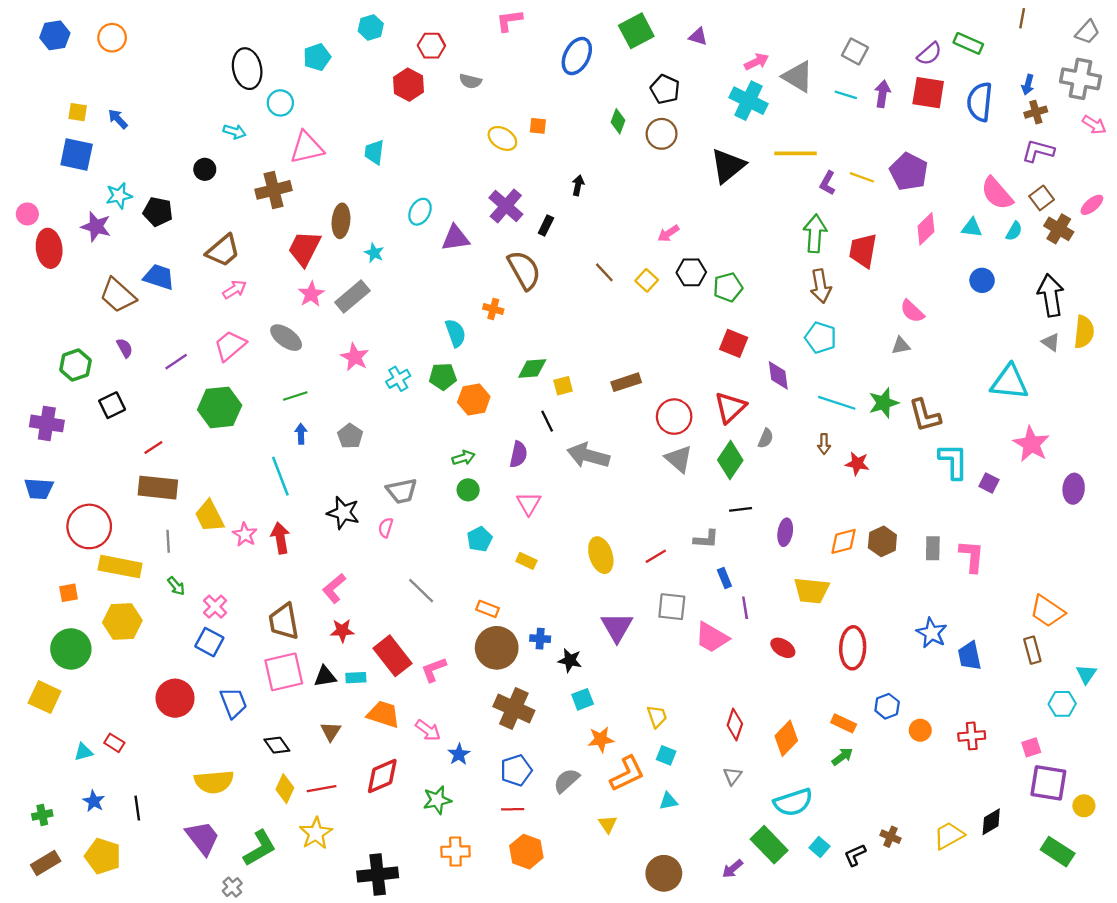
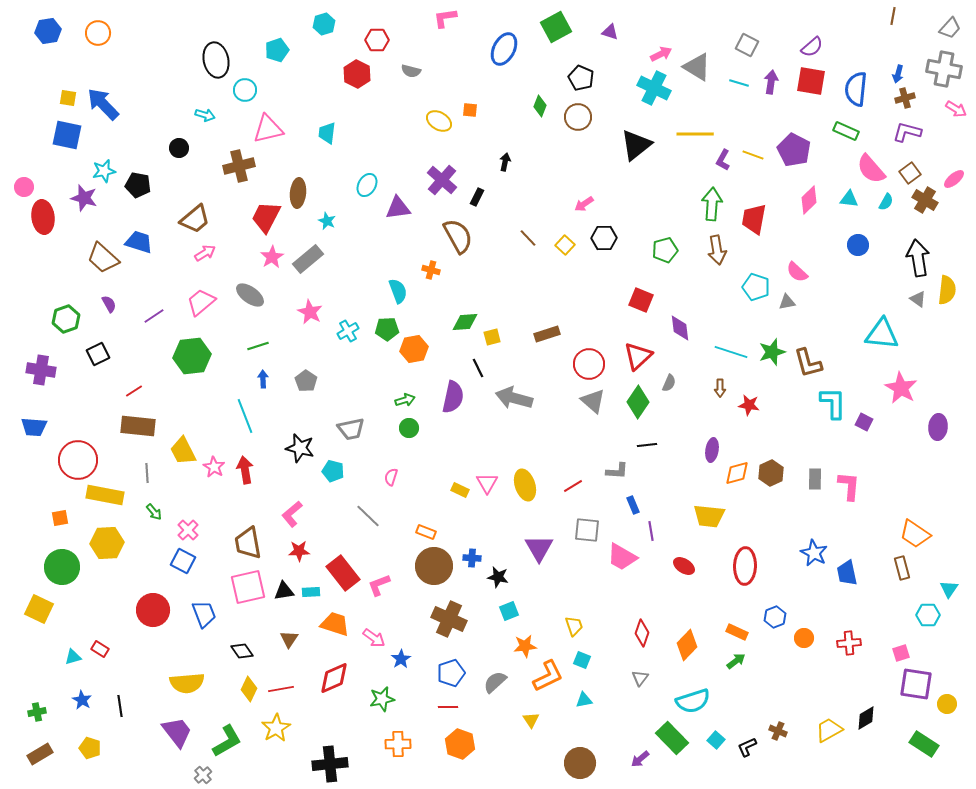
green rectangle: (968, 43) -> (846, 131), moved
blue arrow: (118, 119) -> (103, 104), size x1.8
green pentagon: (728, 287) -> (665, 250), moved
cyan pentagon: (821, 338) -> (756, 287), moved
purple semicircle: (518, 454) -> (453, 397), size x1.4
pink triangle: (529, 504) -> (487, 483), moved
pink semicircle: (386, 528) -> (391, 477), moved
purple ellipse: (785, 532) -> (712, 450), moved
cyan pentagon: (480, 539) -> (333, 471), moved, turned -30
yellow pentagon: (103, 856) -> (90, 748), size x0.7

